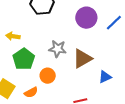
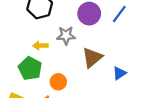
yellow arrow: (13, 36) -> (40, 46), moved
gray star: (58, 49) -> (66, 35), moved

